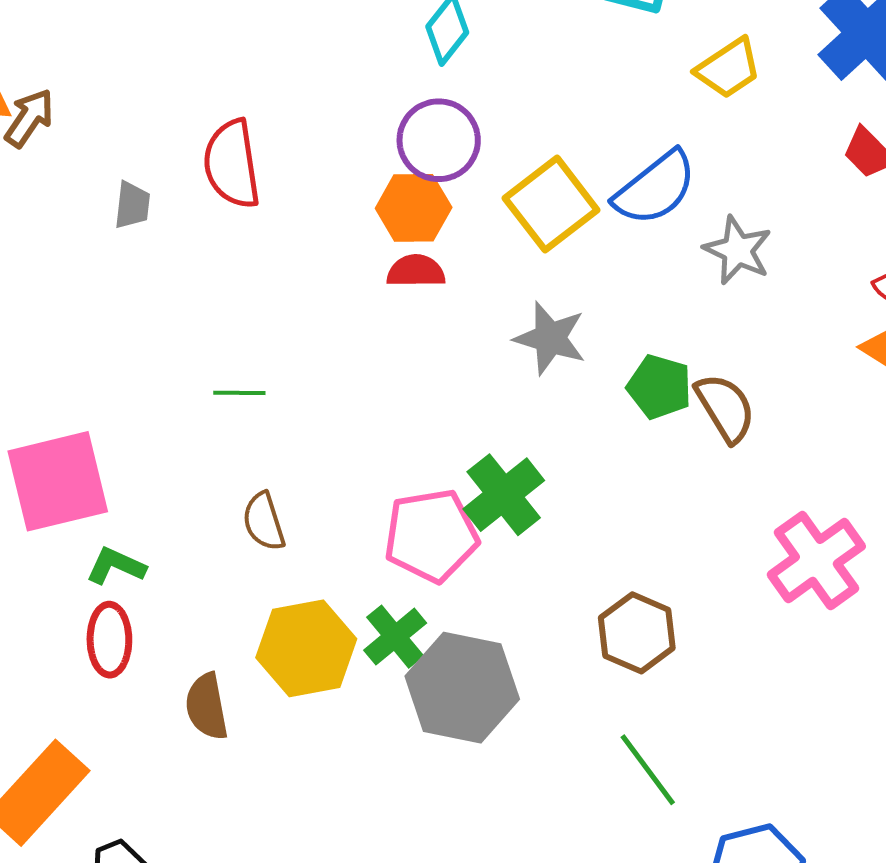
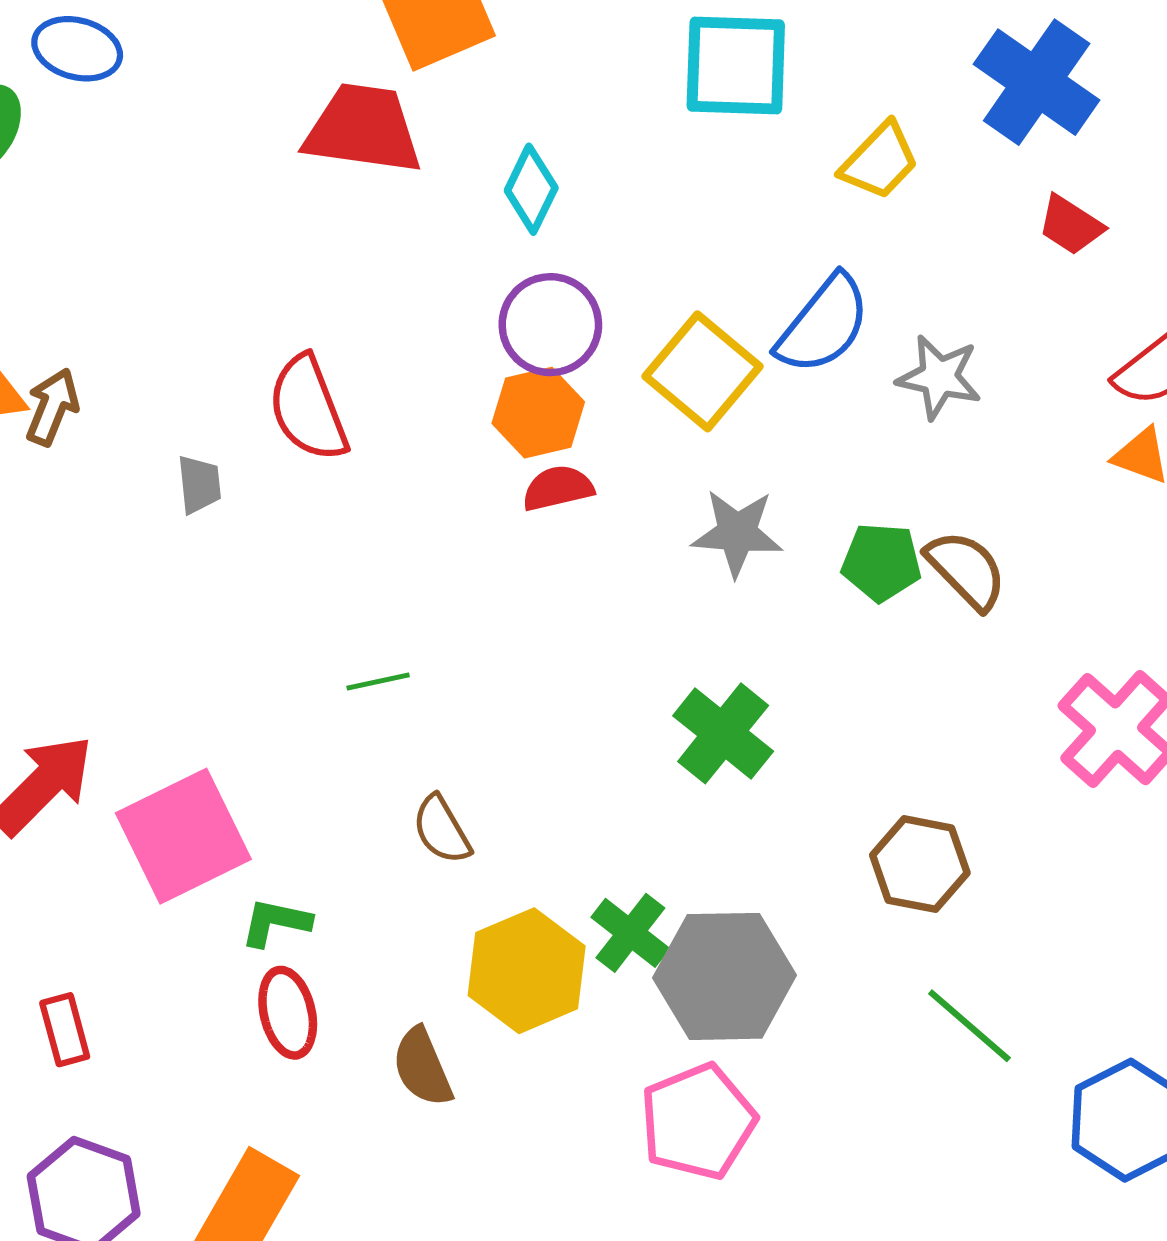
pink pentagon: (431, 536) -> (698, 1122), moved

